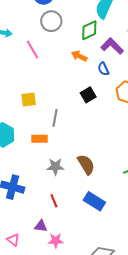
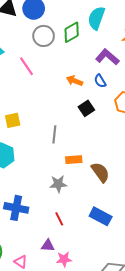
green diamond: (89, 30) -> (72, 32), moved
orange arrow: (79, 56) -> (74, 81), moved
yellow square: (29, 100) -> (13, 120), moved
orange rectangle: (40, 139) -> (74, 160), moved
brown semicircle: (86, 164) -> (100, 172), moved

